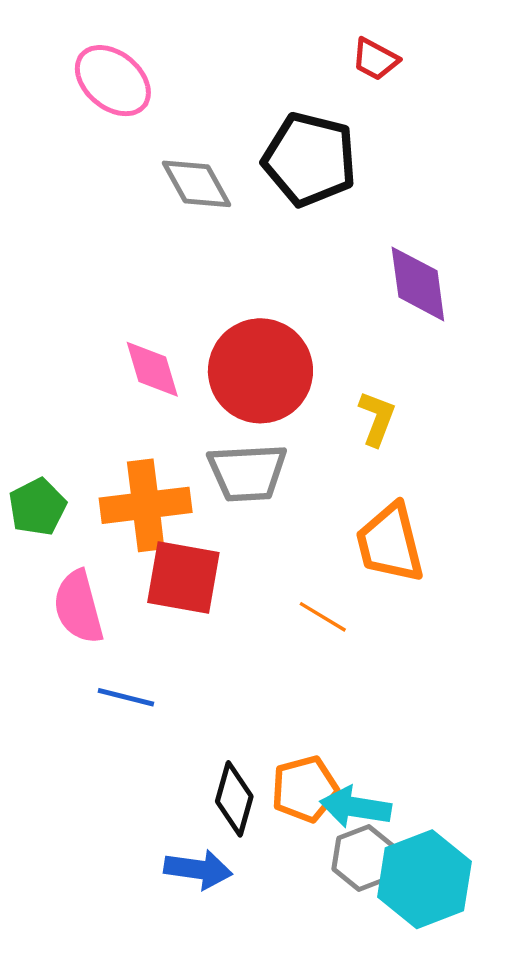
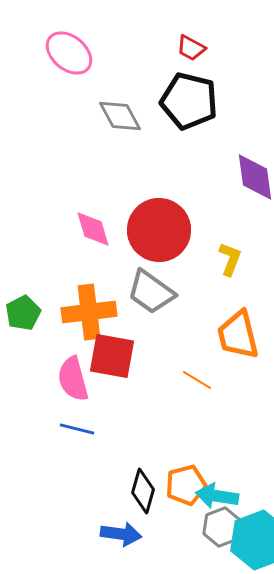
red trapezoid: (375, 59) -> (191, 48), moved
gray trapezoid: (247, 473) -> (151, 292), turned 39
pink semicircle: (78, 607) -> (73, 379), moved

